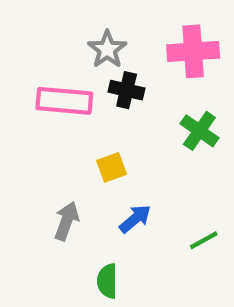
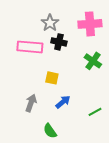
yellow square: (112, 167) -> (52, 78), turned 32
green semicircle: (107, 281) -> (50, 131), turned -35

